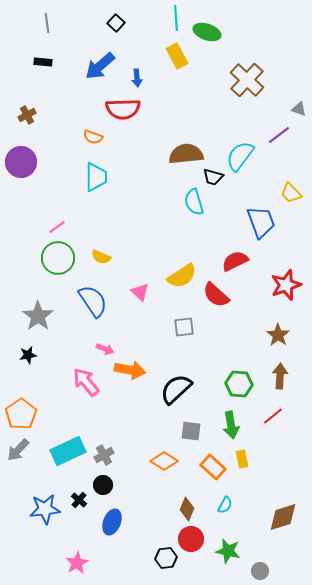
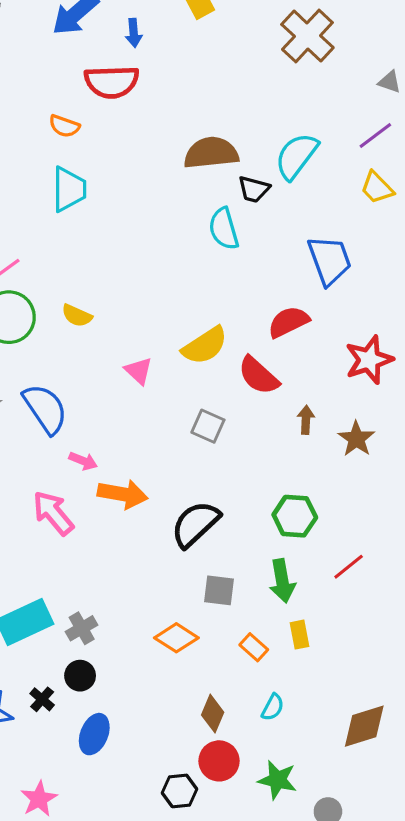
purple line: (279, 135) -> (375, 136), moved
yellow trapezoid: (291, 193) -> (377, 188), moved
blue semicircle: (93, 301) -> (45, 409), moved
gray square: (184, 327) -> (208, 426), turned 30
brown arrow: (280, 376) -> (306, 420), moved, size x0.7
orange rectangle: (213, 467) -> (254, 647), size x0.7

